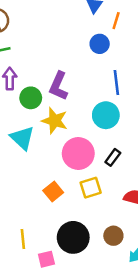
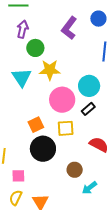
purple L-shape: (59, 86) -> (69, 28), moved
cyan circle: (106, 115) -> (89, 86), moved
yellow star: (55, 121) -> (50, 70), turned -30
black circle: (73, 237) -> (43, 149), moved

